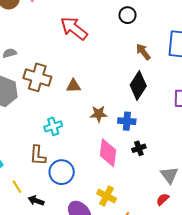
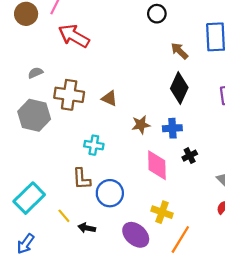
red arrow: (74, 28) -> (74, 36), moved
brown triangle: (73, 86) -> (109, 98), turned 35
cyan cross: (53, 126) -> (94, 145), turned 36

